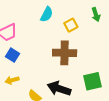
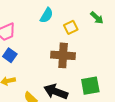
green arrow: (96, 15) -> (97, 18), turned -32

